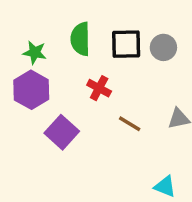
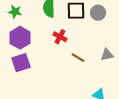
green star: (35, 53) -> (15, 12), moved
purple square: (62, 132) -> (21, 63), moved, turned 30

